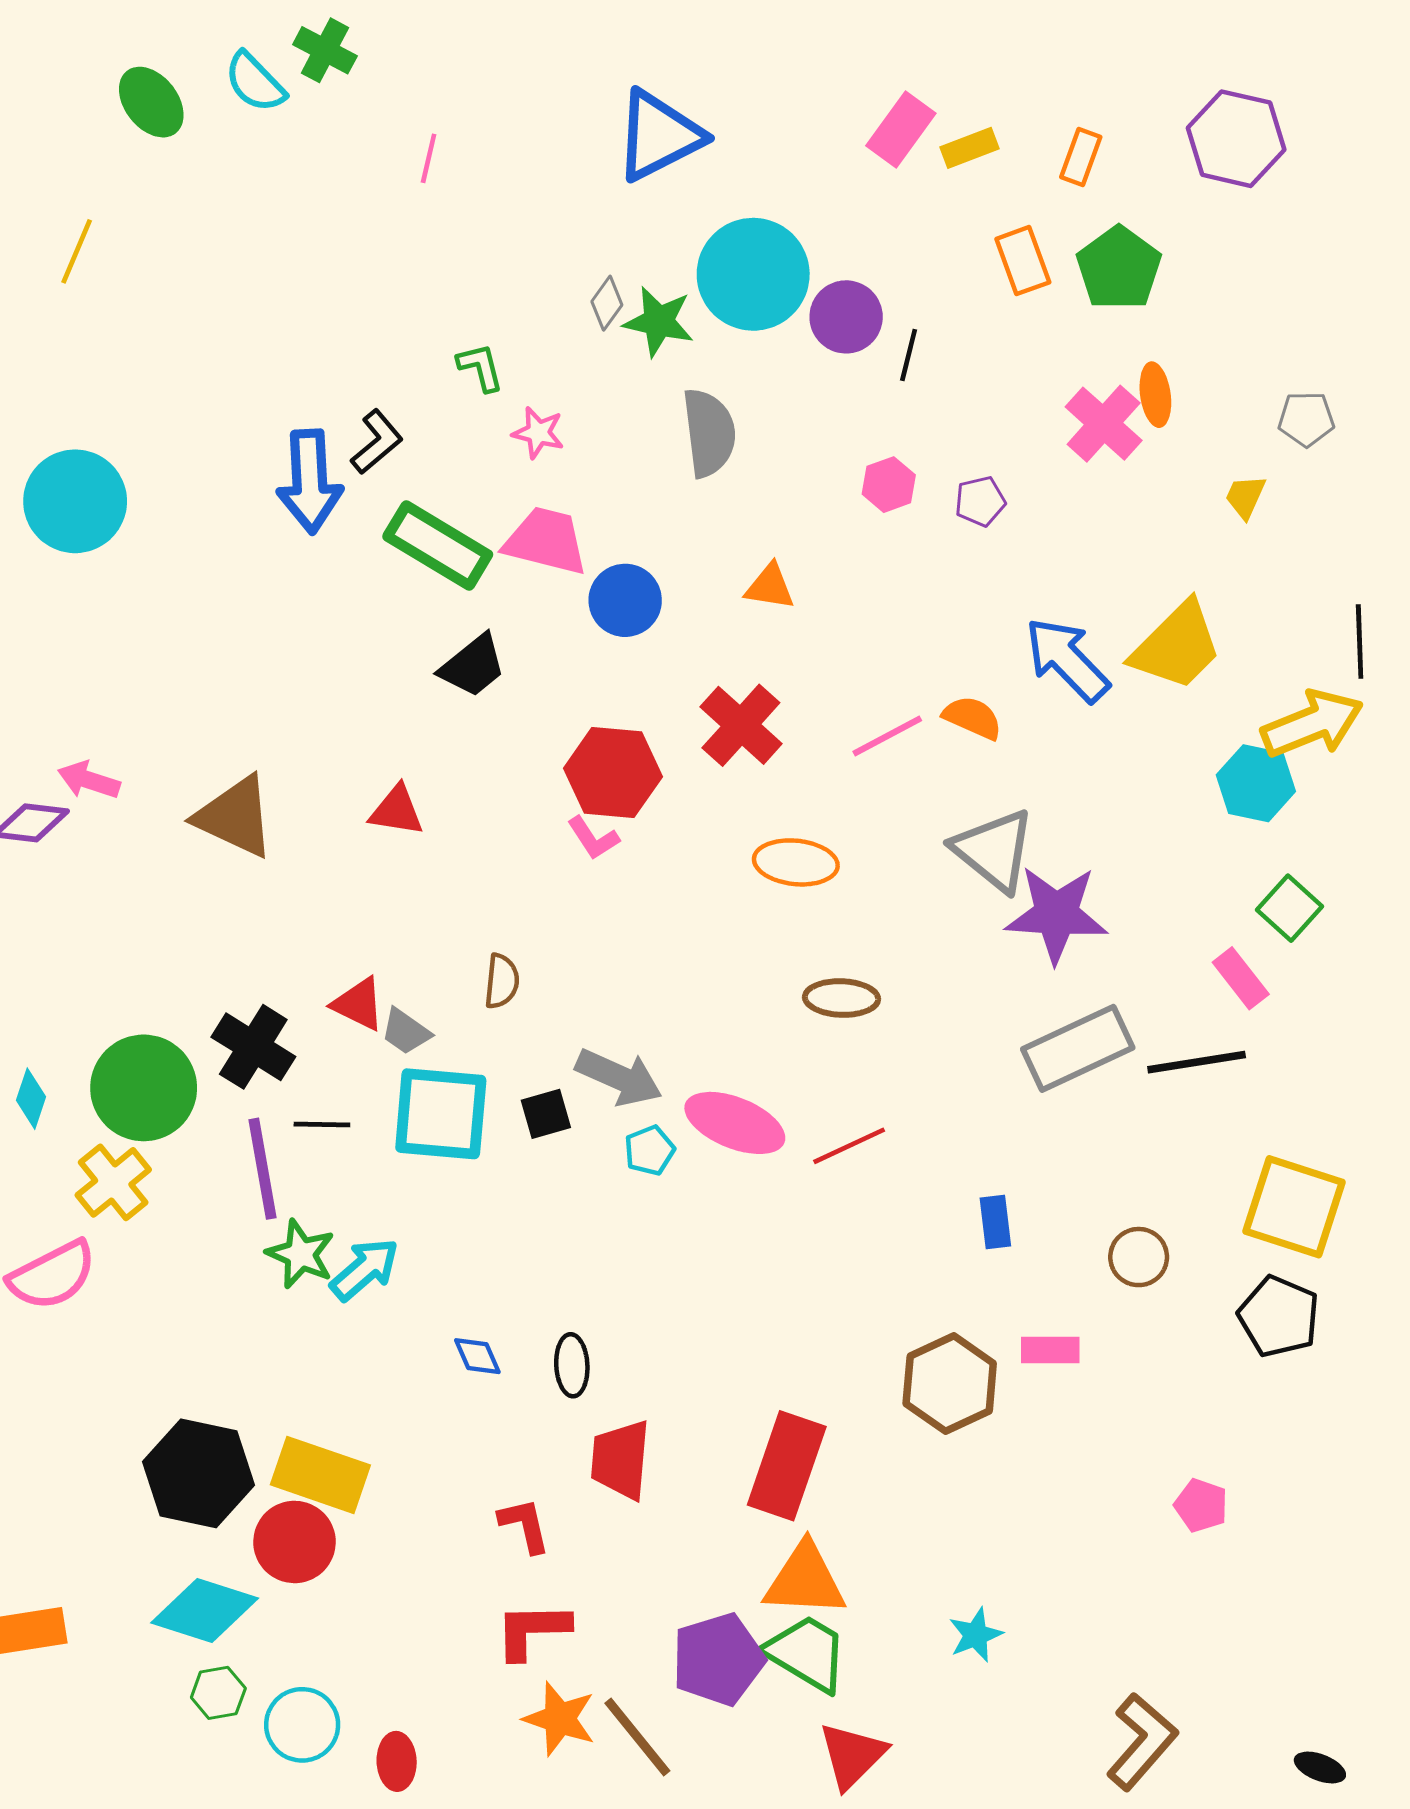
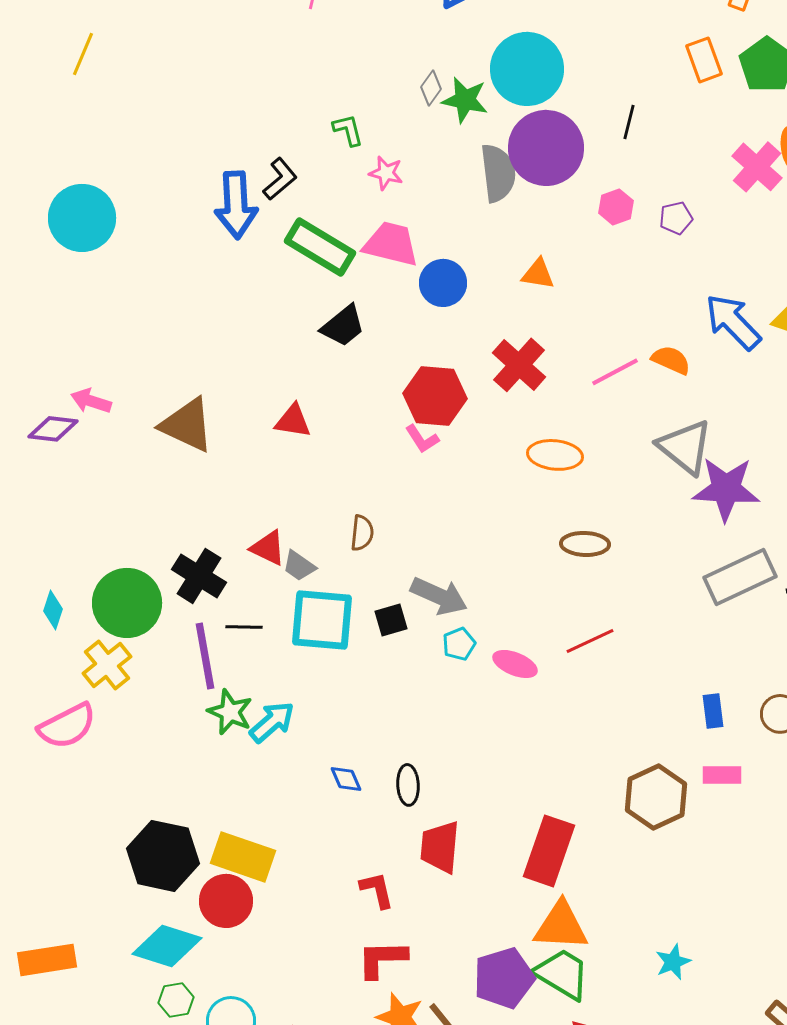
purple circle: (846, 317) -> (546, 148), moved, size x1.6
pink ellipse: (735, 1123) -> (515, 664), moved, size x0.7
blue rectangle: (995, 1222) -> (713, 711), moved

